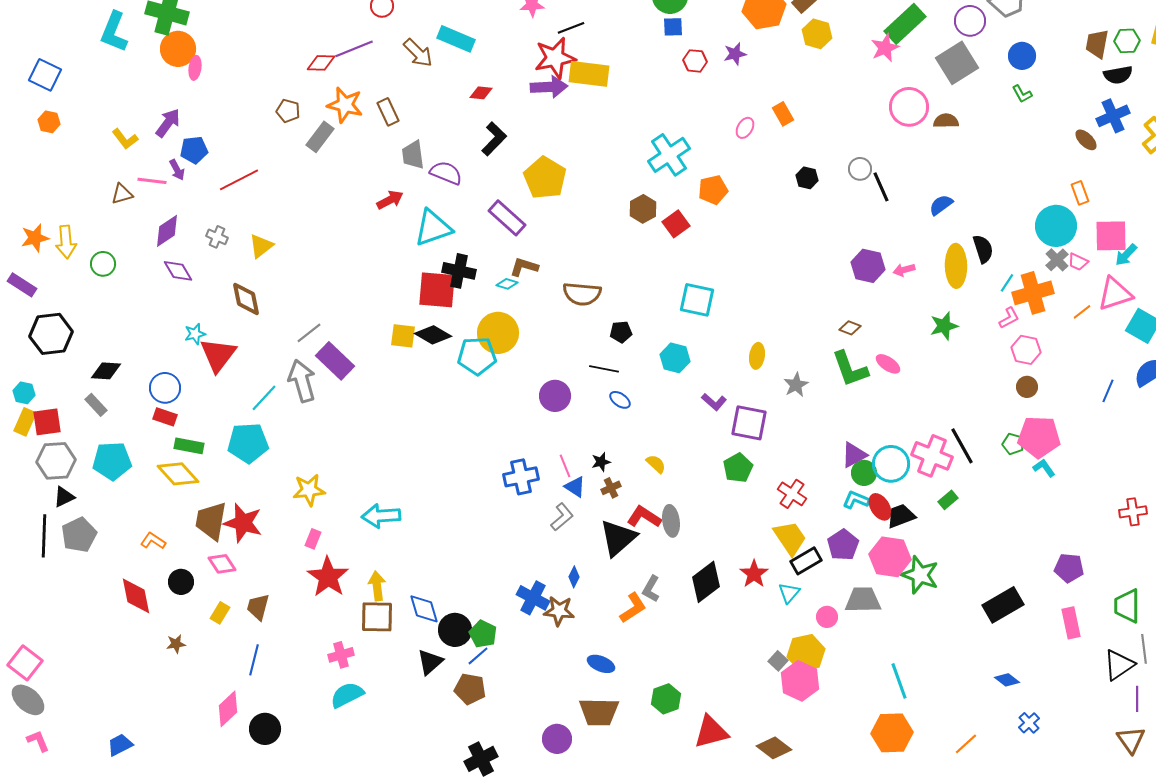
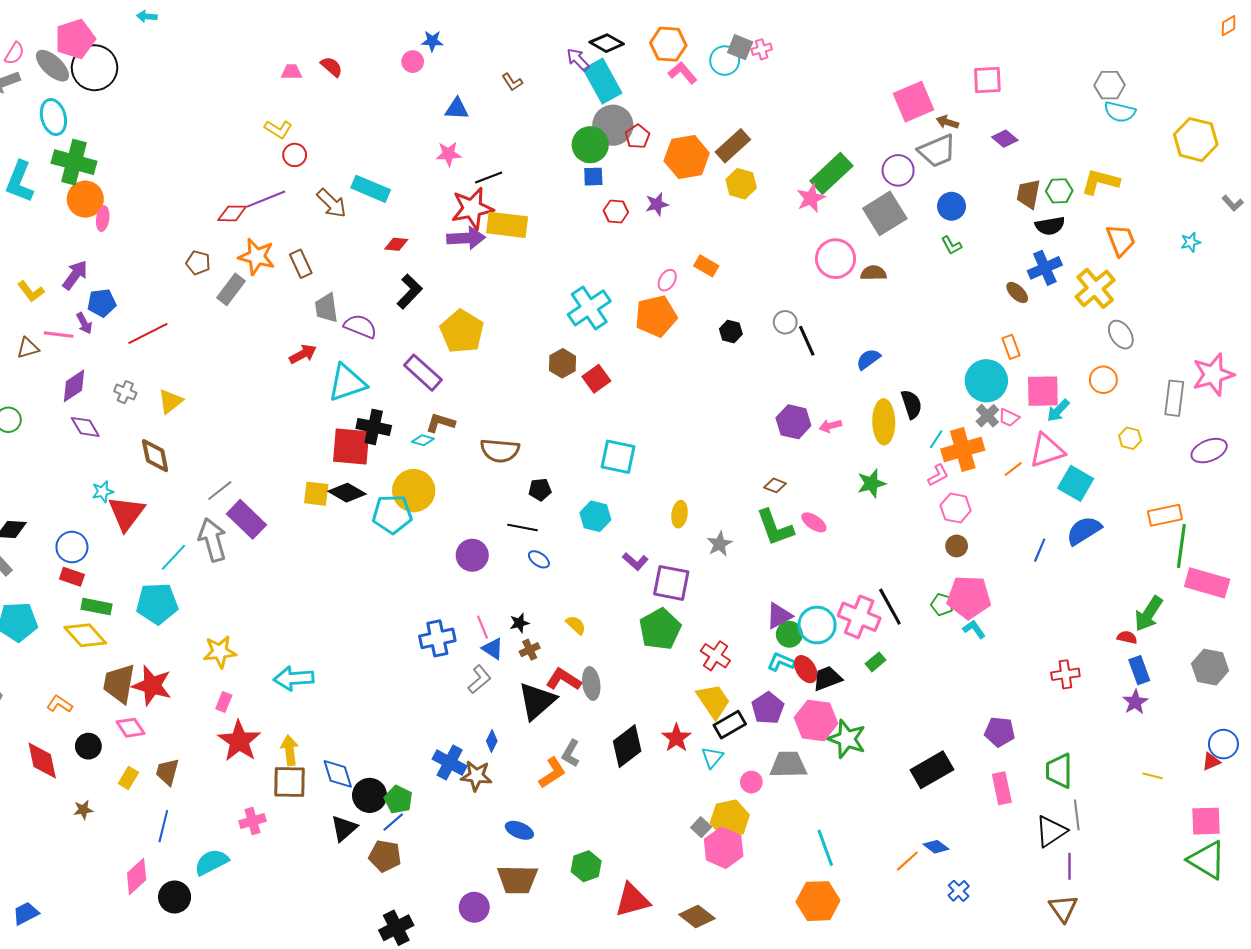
orange rectangle: (783, 114) -> (706, 266), turned -30
orange pentagon: (713, 190) -> (656, 316), moved, size x1.4
green pentagon: (738, 468) -> (660, 629), size x1.4
cyan semicircle: (347, 695) -> (212, 862), moved
orange line: (966, 744) -> (907, 861), moved

